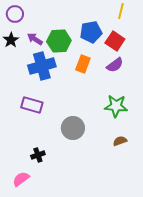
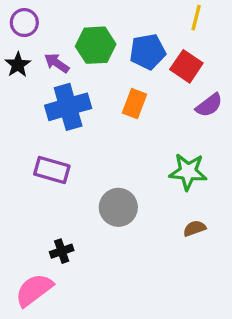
green hexagon: (59, 41) -> (96, 45), moved
purple semicircle: (115, 65) -> (209, 105), moved
pink semicircle: (21, 179) -> (34, 290), size x1.4

